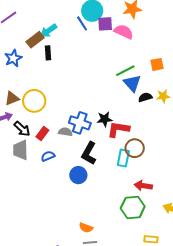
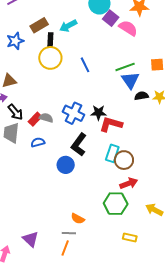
blue line: (82, 23) -> (85, 65), moved
purple square: (105, 24) -> (111, 18), turned 35
cyan arrow: (48, 31) -> (68, 26), moved
yellow circle: (34, 101) -> (50, 58), moved
gray semicircle: (65, 132) -> (46, 118), moved
brown circle: (135, 148) -> (124, 160), moved
red arrow: (143, 186) -> (129, 183), turned 144
orange semicircle: (86, 228) -> (78, 219), moved

